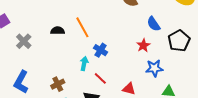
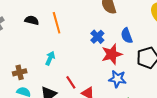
red star: (143, 45) -> (112, 54), size x1.5
blue cross: (101, 50) -> (97, 37), moved
red line: (100, 78) -> (71, 82), moved

